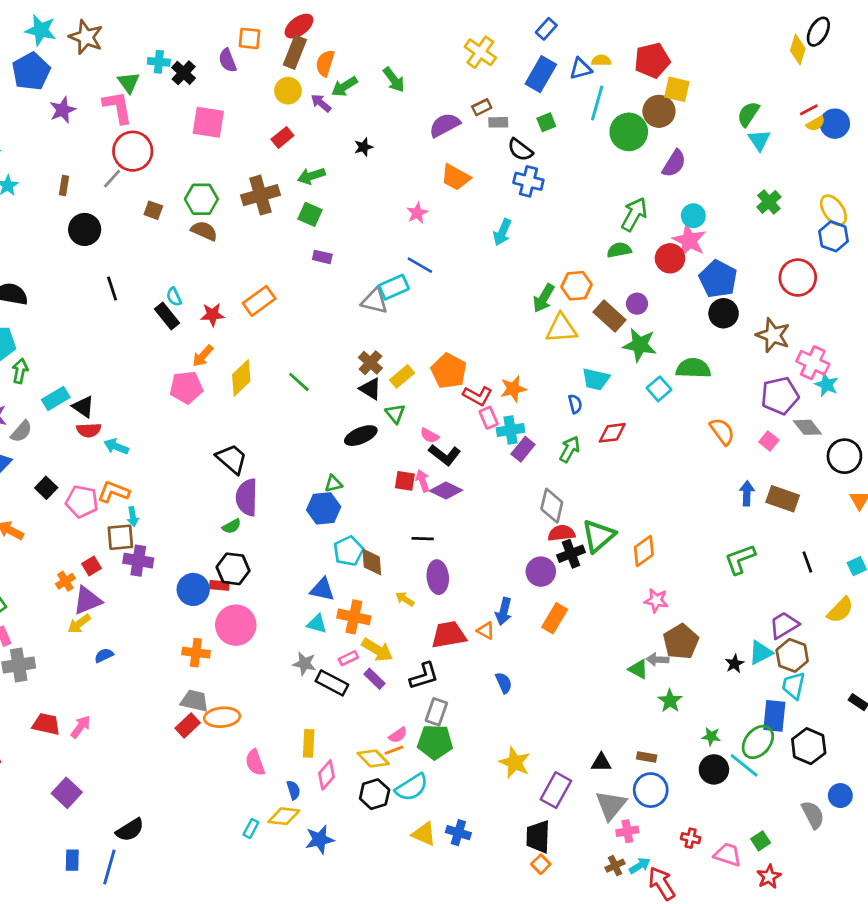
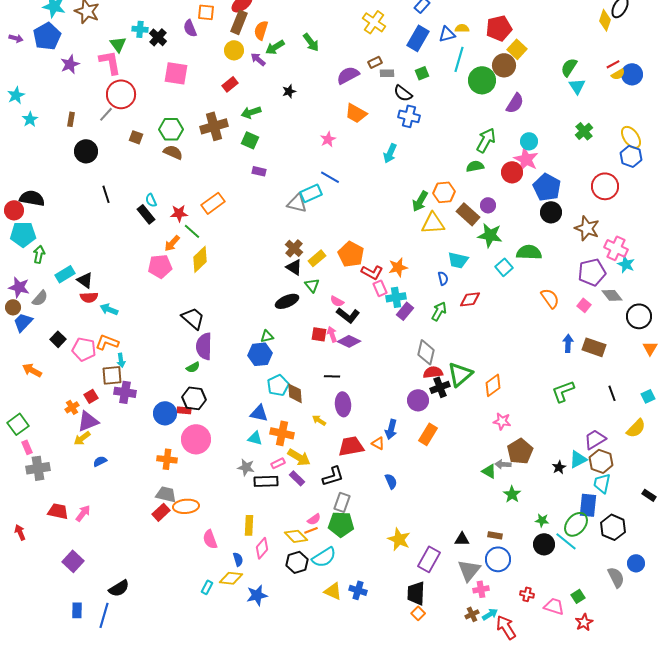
yellow square: (677, 89) -> (517, 49), turned 30
green line: (299, 382) -> (192, 231), moved
black rectangle: (332, 683) -> (266, 481), turned -30

